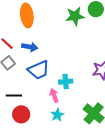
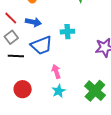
cyan cross: (66, 82) -> (67, 32), moved
black line: (14, 96) -> (16, 56), moved

